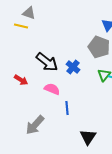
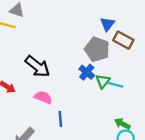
blue cross: (73, 67) -> (87, 72), moved

